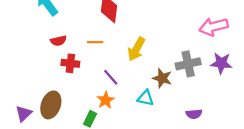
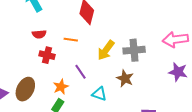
gray cross: (188, 64) -> (134, 50), moved
cyan triangle: (146, 98) -> (99, 94), moved
orange star: (106, 100) -> (61, 87), moved

